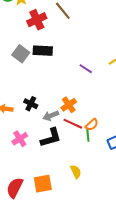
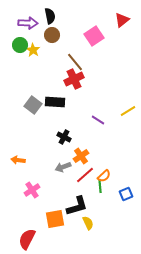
red cross: (37, 20) -> (74, 79), moved
black cross: (31, 104) -> (64, 137), moved
red line: (73, 124) -> (85, 175), turned -66
black L-shape: (51, 138) -> (77, 206), moved
orange square: (43, 184) -> (55, 219), moved

